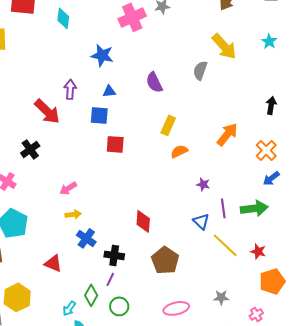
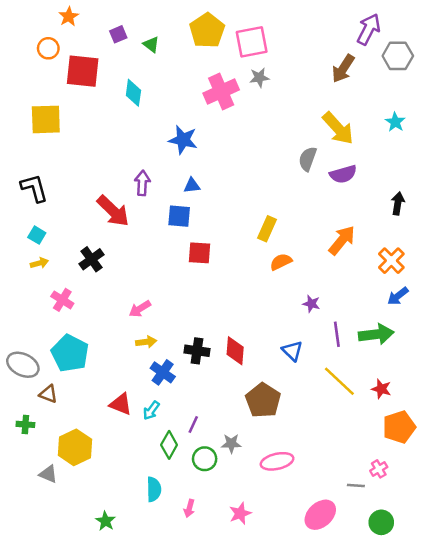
purple semicircle: (154, 82) -> (343, 174), moved, turned -80
blue triangle: (201, 221) -> (292, 351), moved
black cross: (114, 255) -> (197, 351), moved
gray star: (221, 297) -> (231, 444), moved
cyan arrow: (69, 308) -> (151, 410), moved

